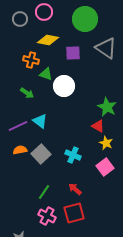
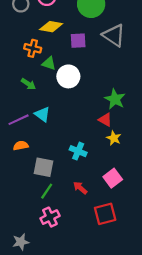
gray square: (41, 154) -> (43, 167), moved, turned -36
pink square: (105, 167) -> (113, 178), moved
red square: (74, 213) -> (105, 214), moved
pink cross: (47, 216) -> (50, 217), turned 36

